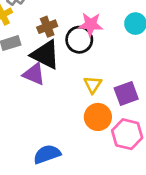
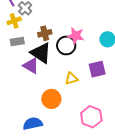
yellow triangle: (93, 85) -> (72, 79), turned 32
purple square: (126, 94) -> (97, 69), moved
orange circle: (98, 117) -> (51, 99), moved

